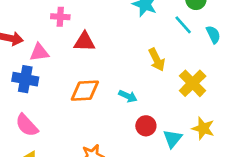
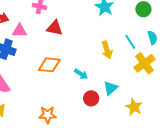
cyan line: (183, 25) -> (130, 42), moved
yellow cross: (193, 83) -> (144, 63), moved
cyan triangle: (173, 139) -> (111, 88), moved

